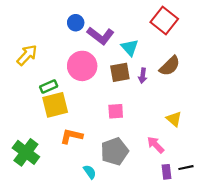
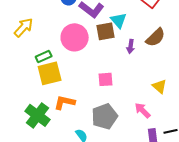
brown square: (120, 72) -> (106, 31), moved
green cross: (26, 152) -> (38, 115), moved

